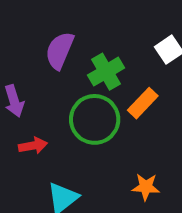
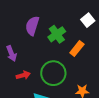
green circle: (95, 119) -> (53, 73), moved

